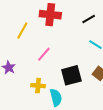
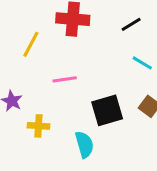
pink line: (44, 54) -> (65, 79), turned 42
yellow cross: (38, 86) -> (38, 126), moved

